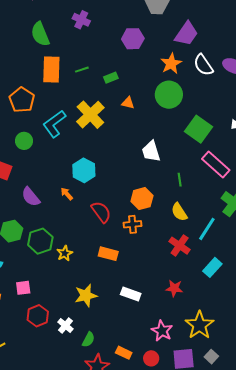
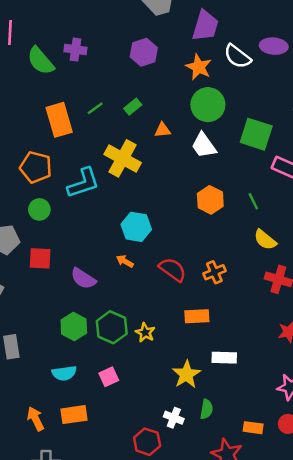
green semicircle: (40, 34) -> (41, 61), moved
cyan L-shape: (54, 124) -> (83, 183), turned -144
green circle: (24, 141) -> (39, 209), moved
white trapezoid: (151, 151) -> (204, 145), moved
orange hexagon: (142, 199) -> (210, 200), moved
pink square: (23, 288) -> (109, 377), moved
white rectangle: (131, 294) -> (224, 358), moved
red hexagon: (38, 316) -> (147, 442), moved
green semicircle: (88, 340) -> (207, 409), moved

